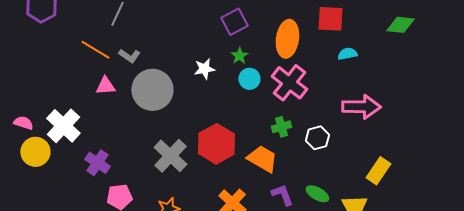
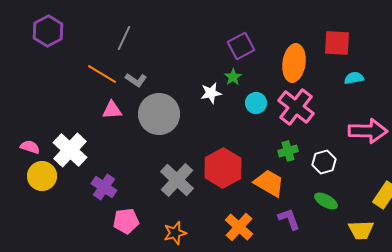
green star: (239, 56) -> (233, 77), moved
green ellipse: (317, 194) -> (326, 201), moved

